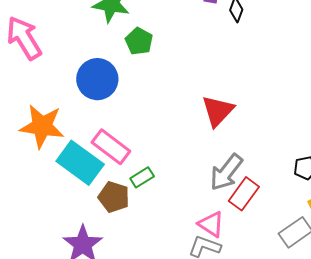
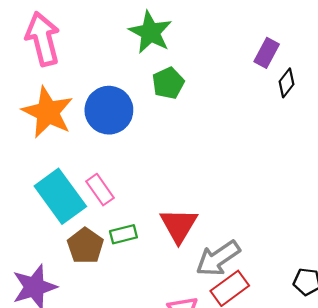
red triangle: (218, 111) -> (179, 225), moved, turned -30
orange star: (42, 126) -> (48, 112), moved
pink rectangle: (111, 147) -> (100, 190), size x0.7

